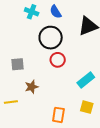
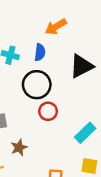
blue semicircle: (56, 12) -> (40, 52), turned -136

